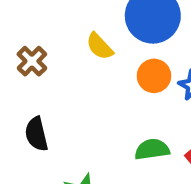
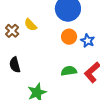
yellow semicircle: (100, 46) -> (31, 25), moved

